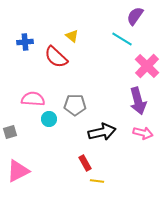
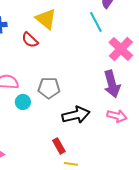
yellow triangle: (72, 36) -> (46, 19), size x1.6
cyan line: (122, 39) -> (96, 22), turned 30
red semicircle: (56, 57) -> (30, 40), size x0.7

